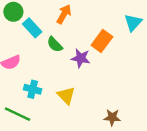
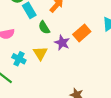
yellow triangle: (66, 95) -> (40, 53), moved

